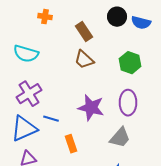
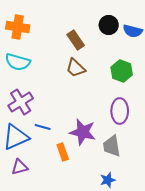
orange cross: (45, 17) -> (18, 27), moved, size x1.6
purple star: (91, 108) -> (83, 132), moved
gray trapezoid: (120, 138) -> (112, 146), turned 130

